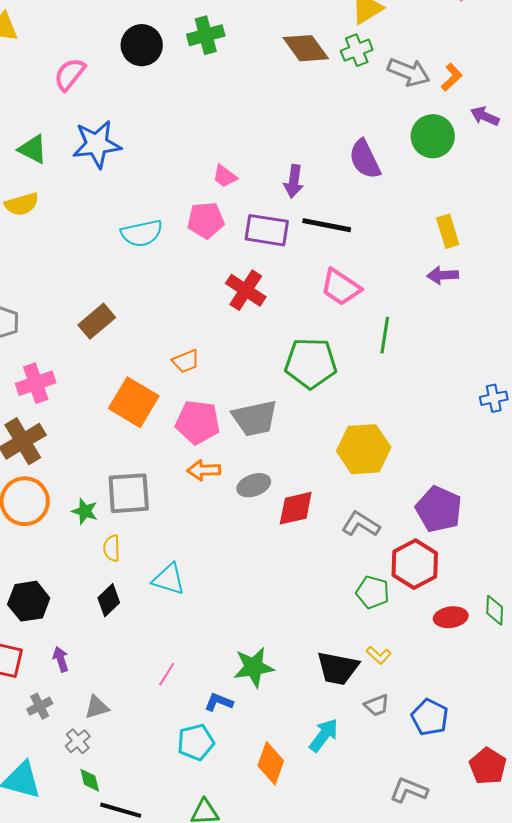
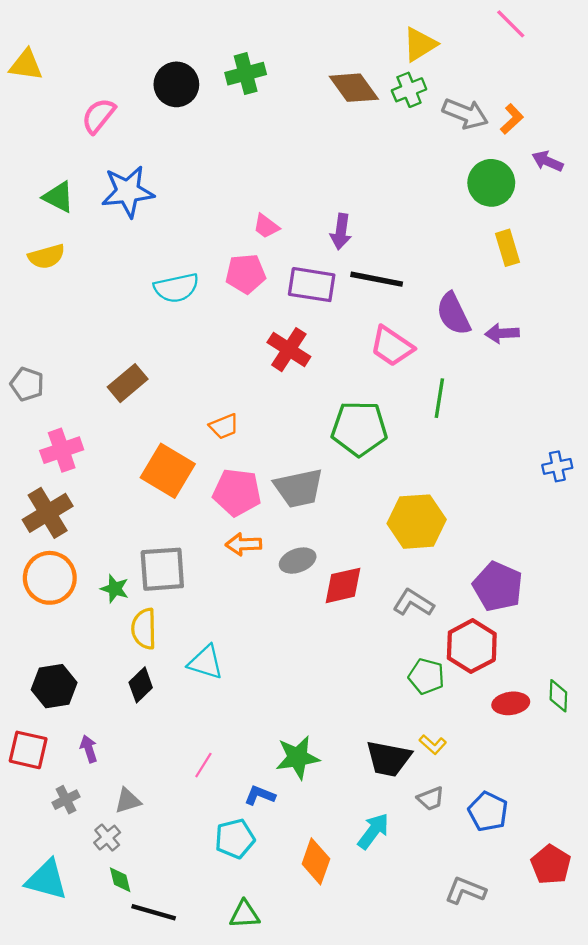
purple semicircle: (365, 159) -> (453, 314), moved
yellow rectangle: (448, 231) -> (508, 248), moved
yellow semicircle: (112, 548) -> (144, 629), size x1.4

